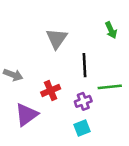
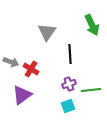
green arrow: (111, 30) -> (92, 25), size x1.5
green line: (110, 87) -> (91, 90), moved
red cross: (51, 91) -> (31, 69), moved, turned -35

